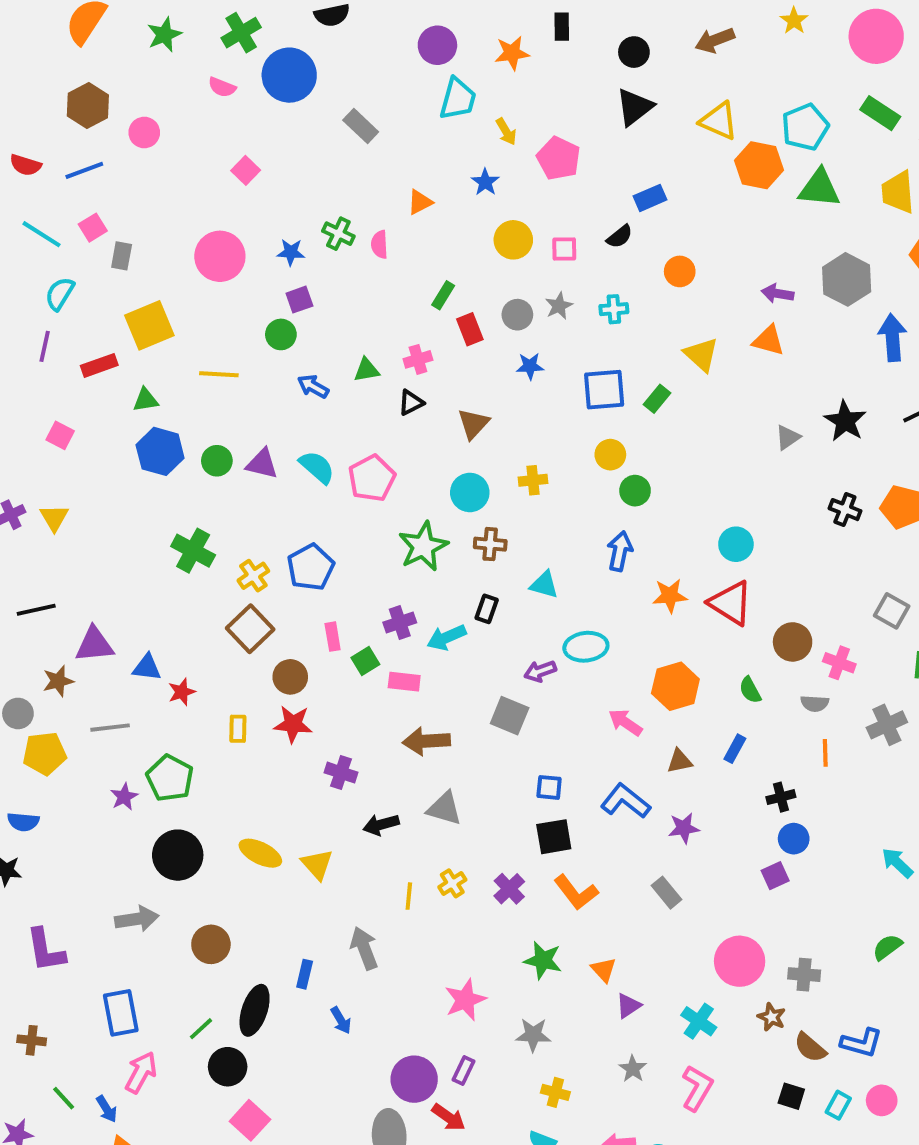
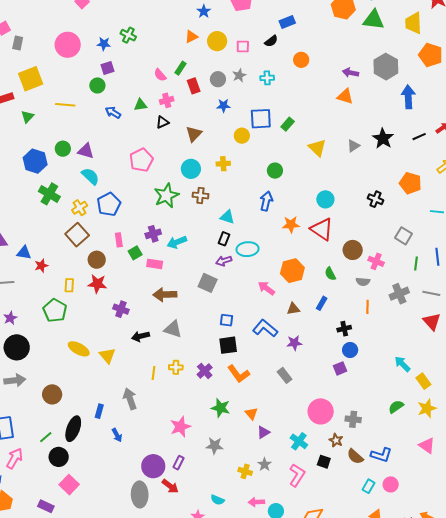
orange triangle: (420, 202) -> (191, 37), moved
pink semicircle: (379, 244) -> (160, 75), moved, turned -40
yellow triangle: (701, 355) -> (317, 148), moved
green triangle: (146, 400) -> (28, 117), turned -40
blue hexagon: (160, 451) -> (35, 161), moved
yellow circle: (610, 455) -> (242, 136), moved
cyan semicircle: (317, 467) -> (90, 176), moved
black cross: (845, 510) -> (376, 199), moved
black rectangle: (487, 609) -> (224, 239), moved
green pentagon: (170, 778) -> (55, 310), moved
black circle: (178, 855) -> (17, 347), moved
yellow cross: (452, 883) -> (176, 367), turned 32
yellow cross: (555, 1092) -> (245, 471), moved
black square: (791, 1096) -> (324, 462), moved

